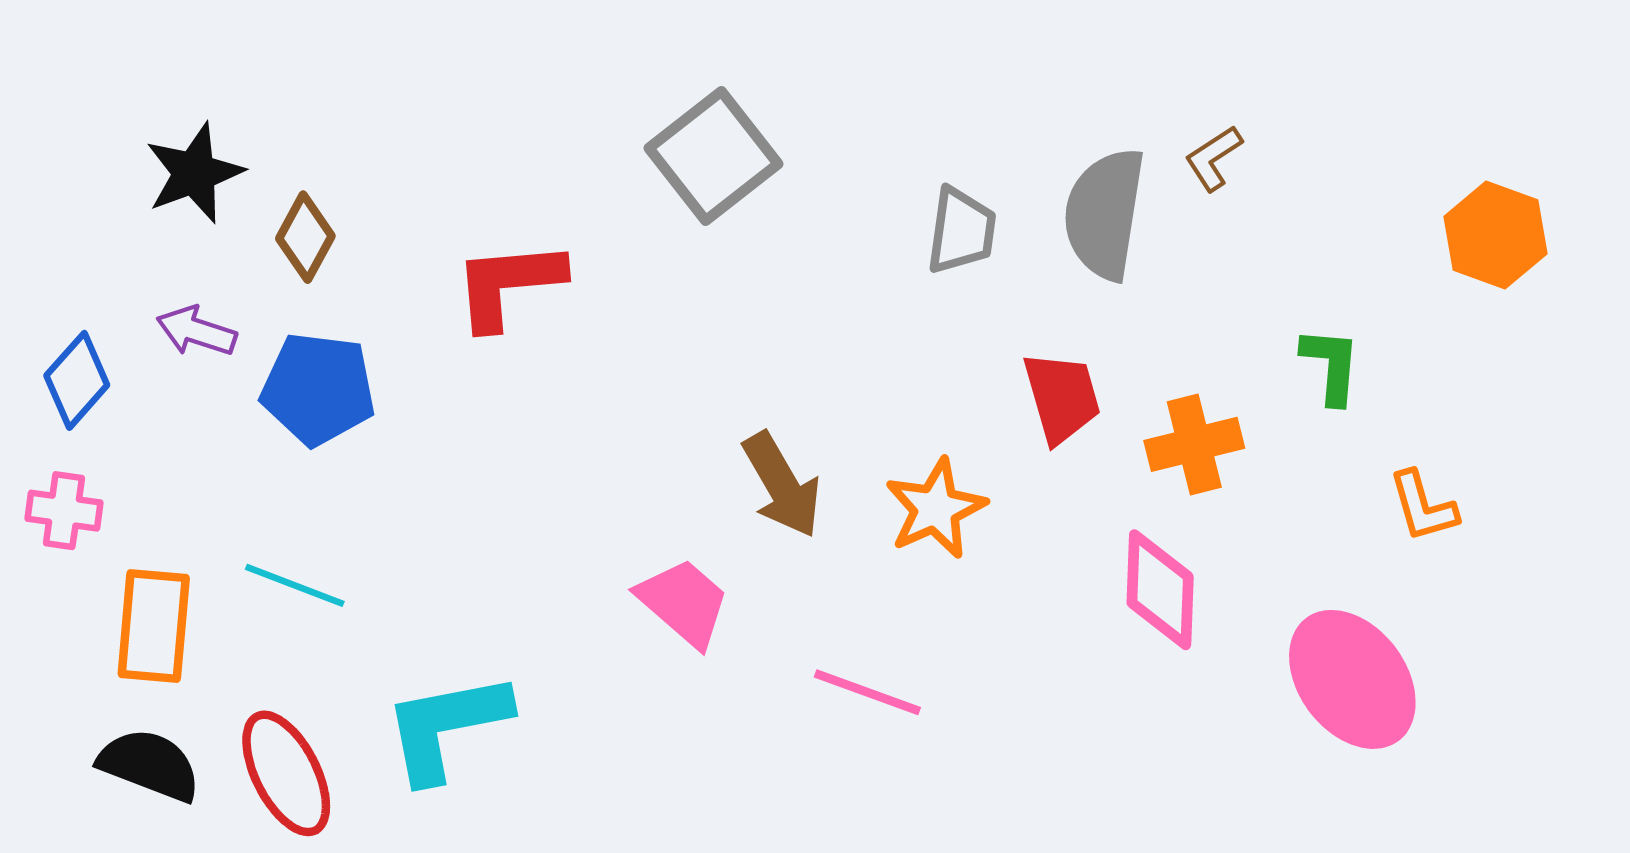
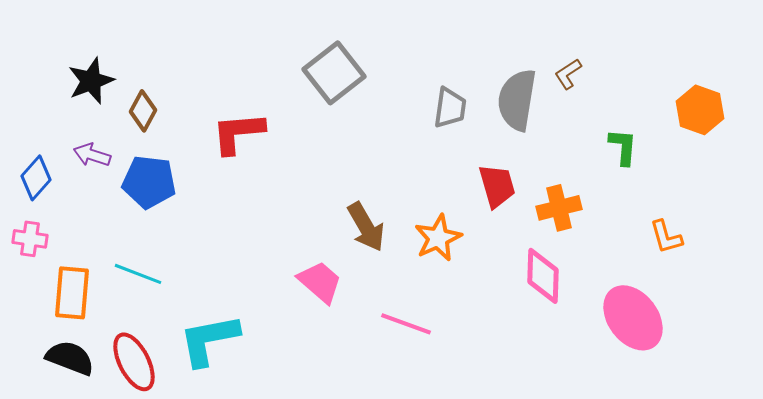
green L-shape: (1331, 365) -> (623, 147), moved

